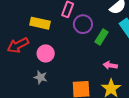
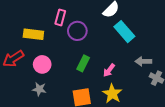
green rectangle: (101, 37) -> (83, 63), moved
pink arrow: (110, 65) -> (109, 70), turned -56

